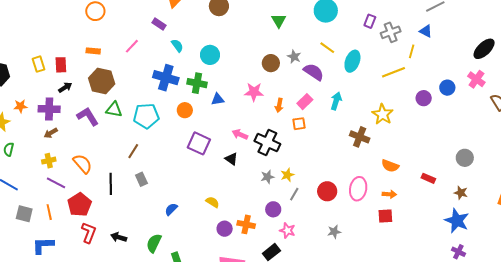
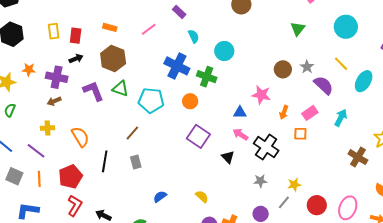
blue triangle: (218, 99) -> (240, 112), moved
yellow star: (287, 175) -> (294, 185), moved
purple line: (56, 183) -> (36, 151), moved

